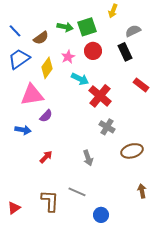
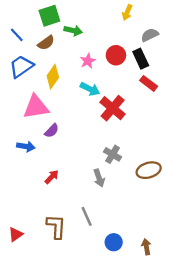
green square: (87, 27) -> (49, 16), moved
red circle: (93, 51) -> (116, 55), moved
pink star: (68, 57) -> (88, 61), moved
red rectangle: (141, 85) -> (149, 83), moved
gray cross: (107, 127) -> (113, 154), moved
brown arrow: (142, 191) -> (146, 247), moved
gray line: (77, 192) -> (87, 216), turned 42

